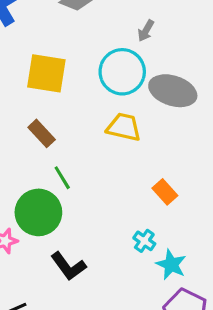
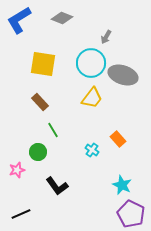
yellow trapezoid: (124, 127) -> (92, 98), turned 115
green circle: (38, 212) -> (38, 152), size x0.6
cyan cross: (144, 241) -> (92, 150), moved

